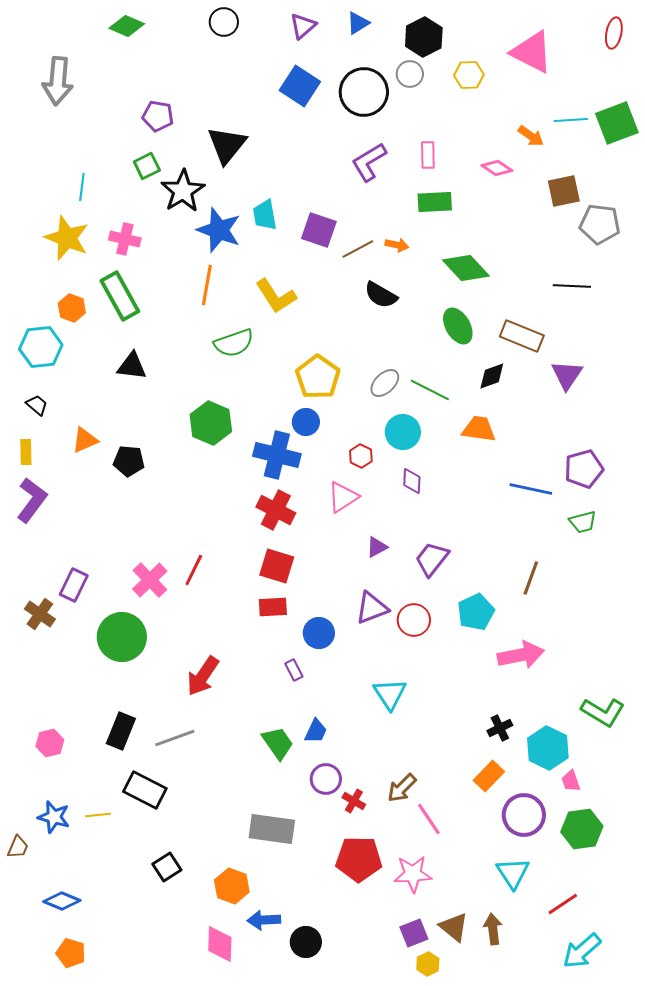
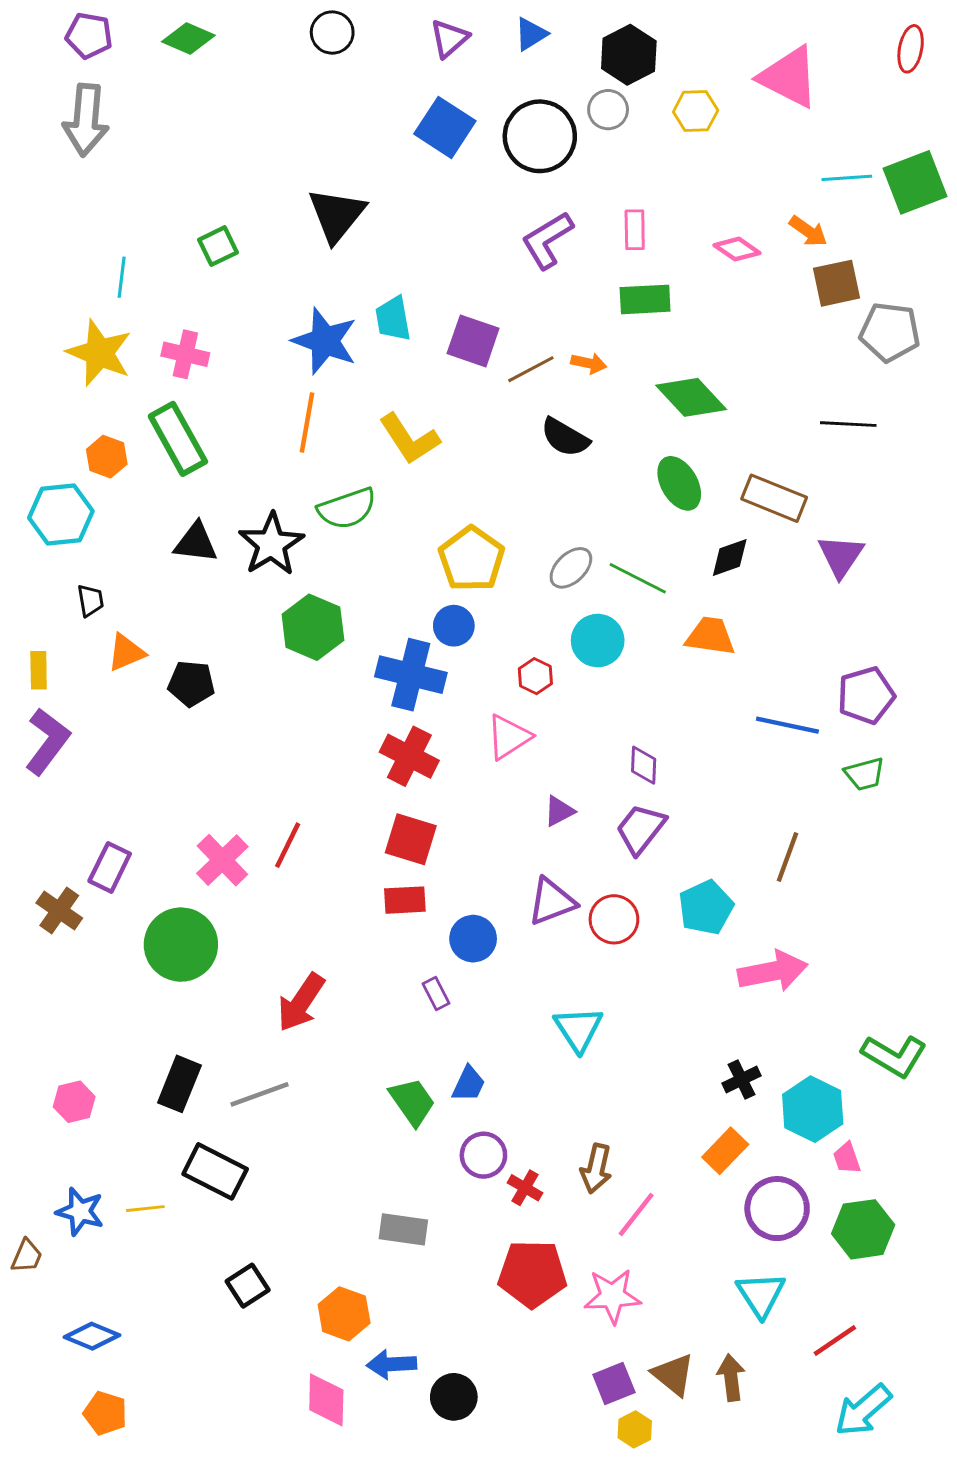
purple pentagon: (158, 116) -> (89, 35), moved
orange arrow: (531, 136) -> (808, 231), moved
black star: (183, 191) -> (271, 544), moved
black trapezoid: (37, 405) -> (90, 600), moved, turned 40
purple diamond: (412, 481) -> (644, 765), moved
brown arrow: (402, 788) -> (596, 1168), turned -32
pink line: (429, 819) -> (636, 1214), turned 72
gray rectangle: (272, 829) -> (403, 1229), size x0.7

